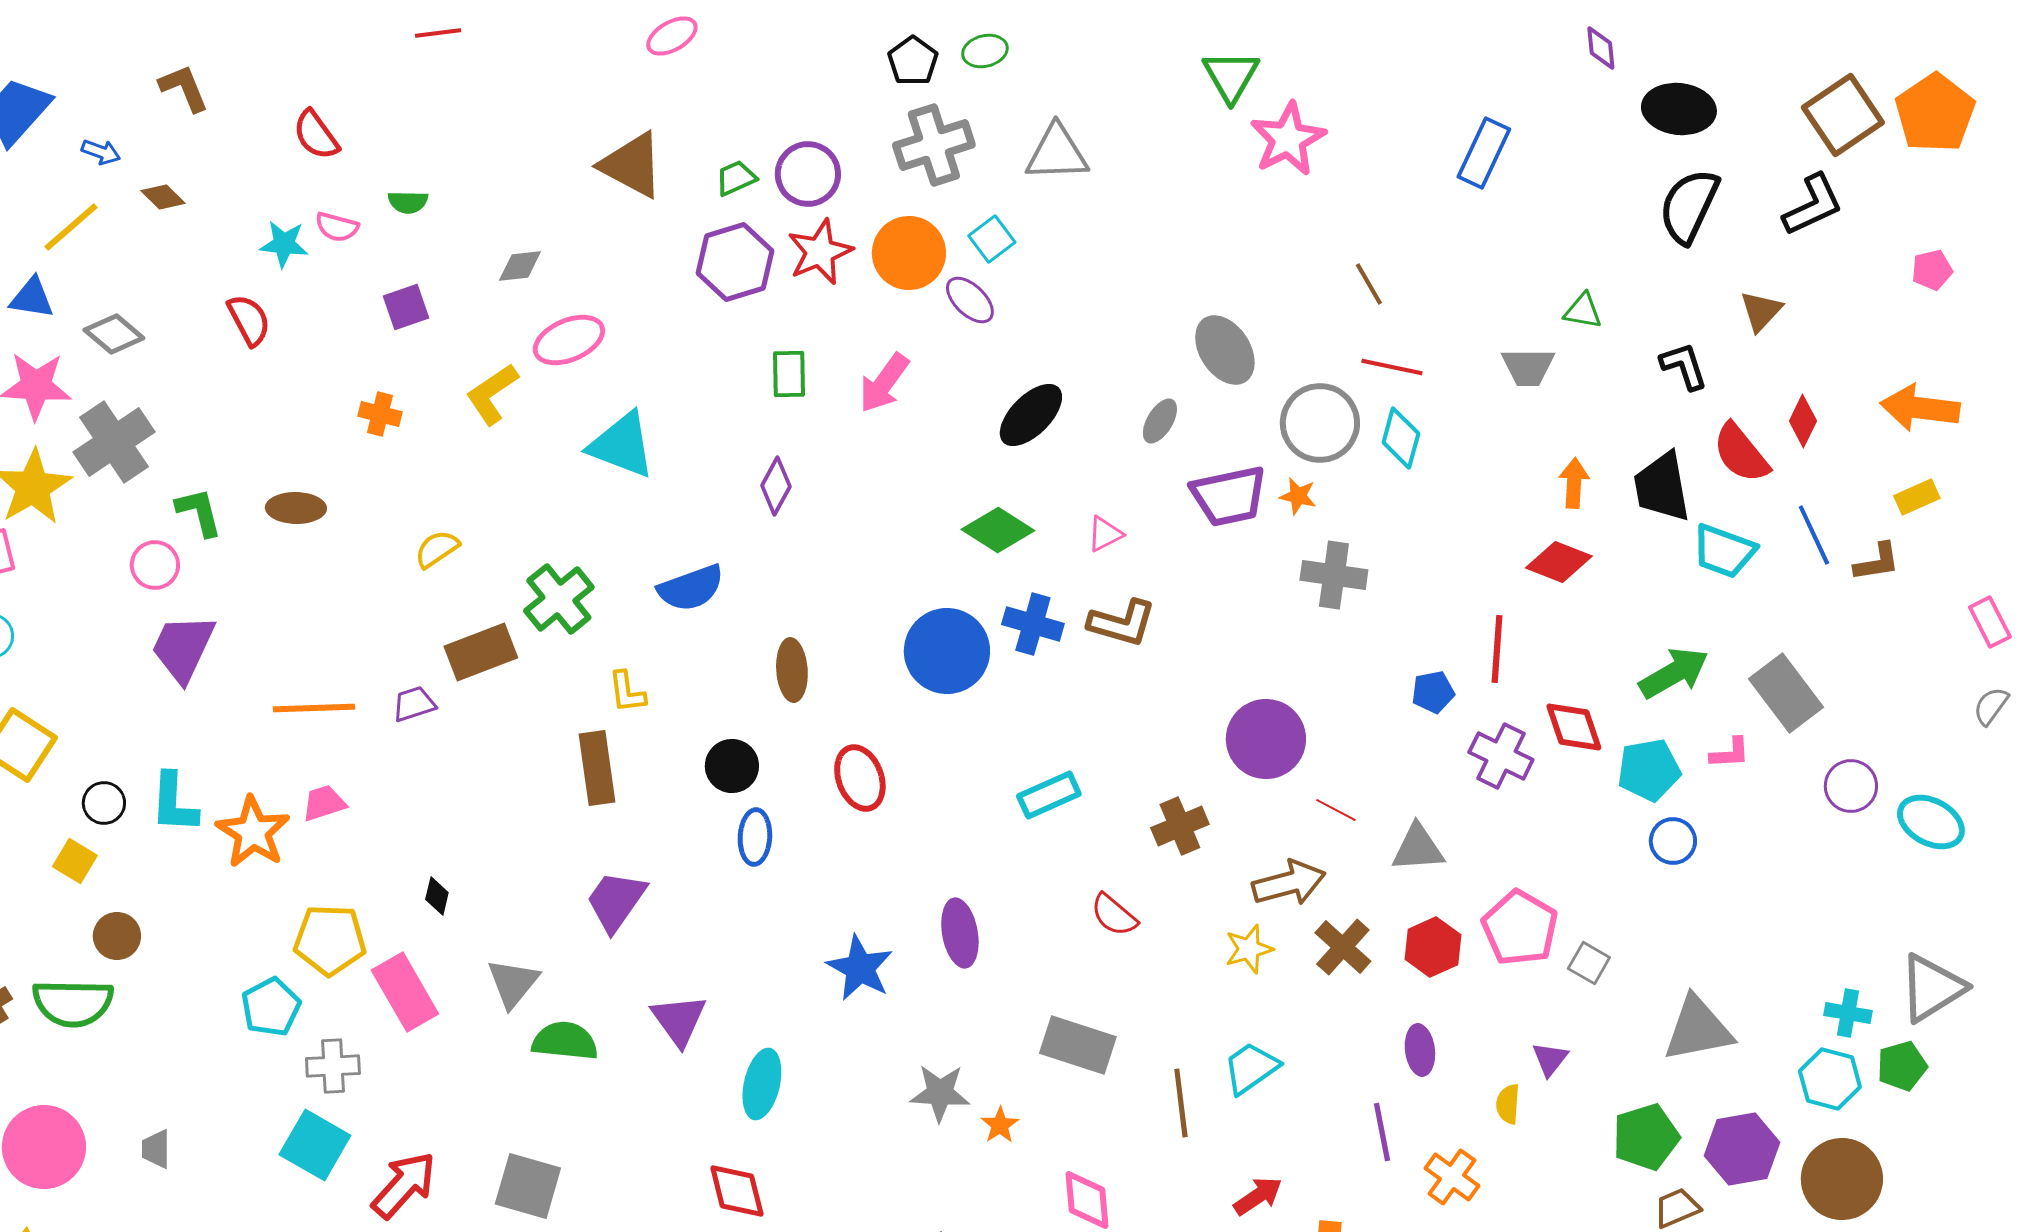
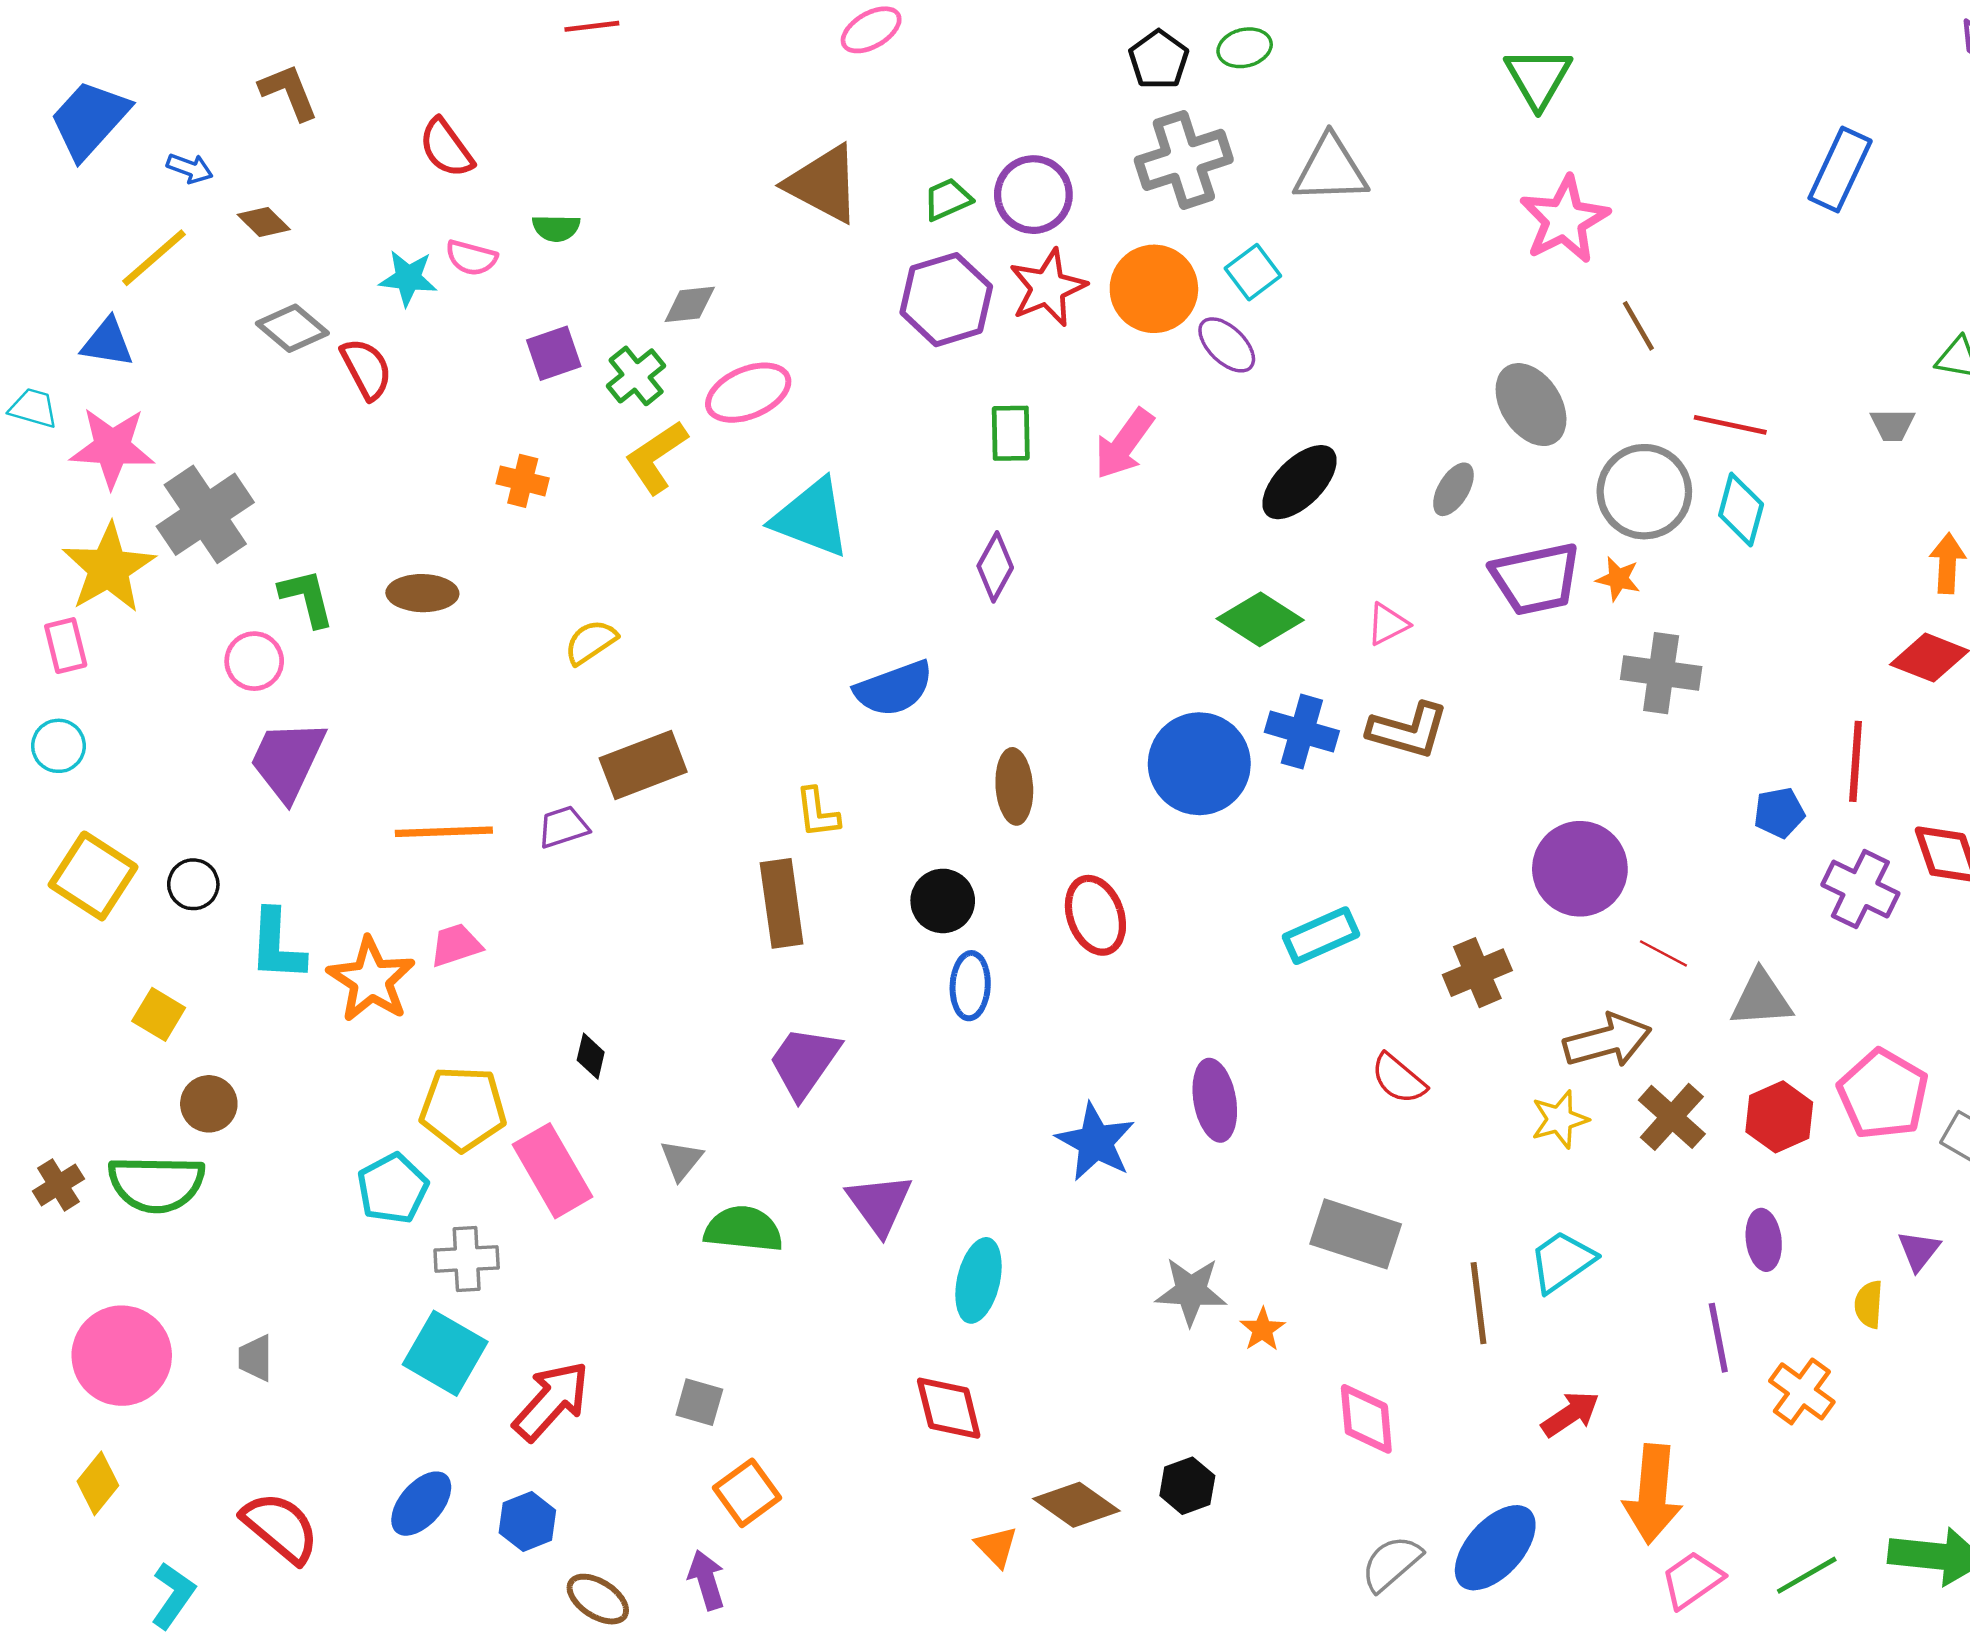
pink star: (1288, 139) -> (1564, 220), moved
brown line: (1369, 284) -> (1638, 326), moved
gray diamond: (114, 334) -> (292, 328), moved
gray trapezoid: (1528, 367) -> (1893, 425), size x0.7
green cross: (559, 599) -> (636, 376), moved, size x0.7
black circle: (104, 803) -> (193, 884), moved
gray triangle: (513, 983) -> (681, 1160), size x0.7
gray square: (528, 1186) -> (699, 1402), size x0.6

